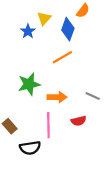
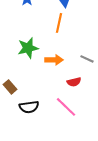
orange line: (62, 57) -> (59, 23), turned -48
pink line: (48, 125) -> (66, 107), moved, turned -45

